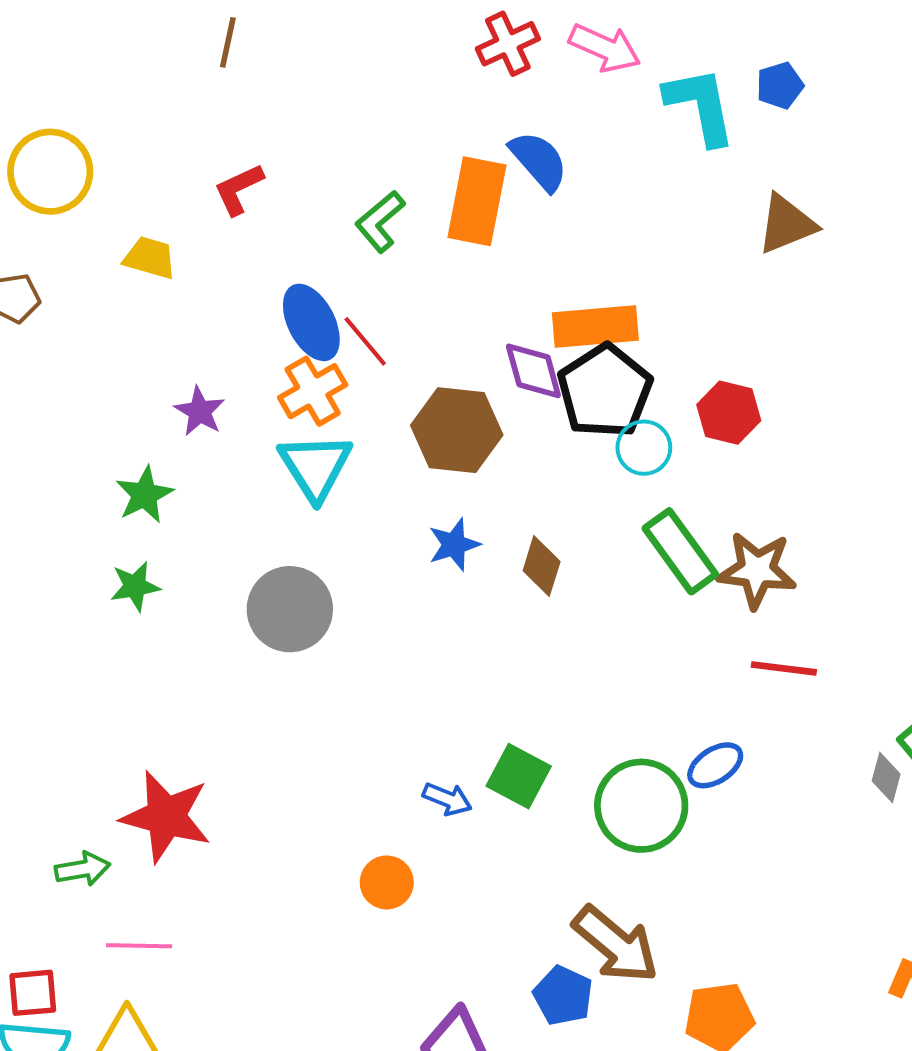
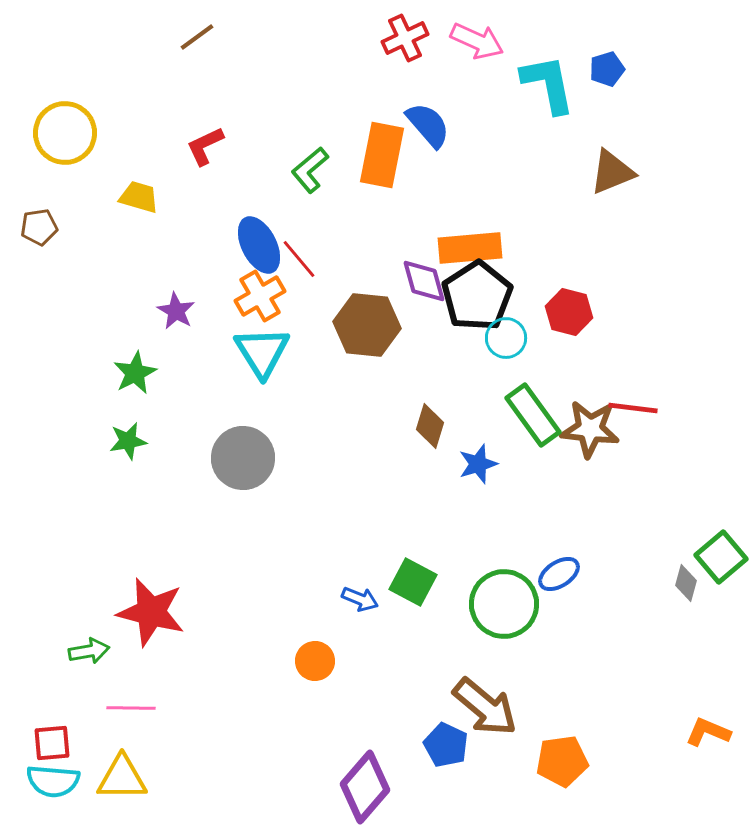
brown line: (228, 42) -> (197, 37), turned 42
blue star: (454, 545) -> (478, 464), moved
red line: (784, 668) -> (633, 408), moved

